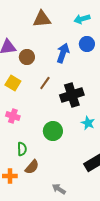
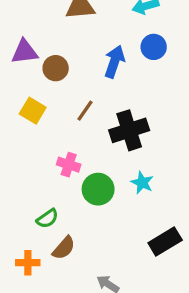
pink cross: (13, 116) -> (69, 165), moved
cyan star: (88, 123) -> (142, 183), moved
green semicircle: (22, 149) -> (47, 219), turned 56

